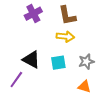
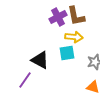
purple cross: (33, 14) -> (58, 17), moved
cyan square: (58, 63) -> (67, 53), moved

